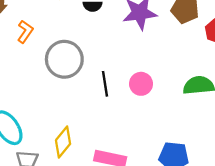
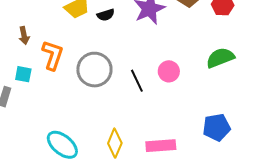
orange L-shape: (25, 32) -> (53, 55), size x1.4

